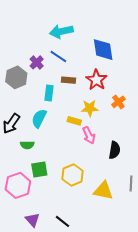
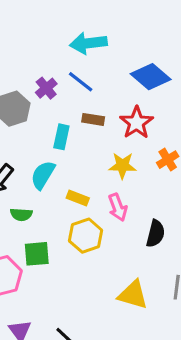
blue diamond: (103, 50) -> (151, 77), turned -45
yellow rectangle: (74, 121) -> (78, 198), moved
yellow hexagon: (73, 175) -> (86, 236), moved

